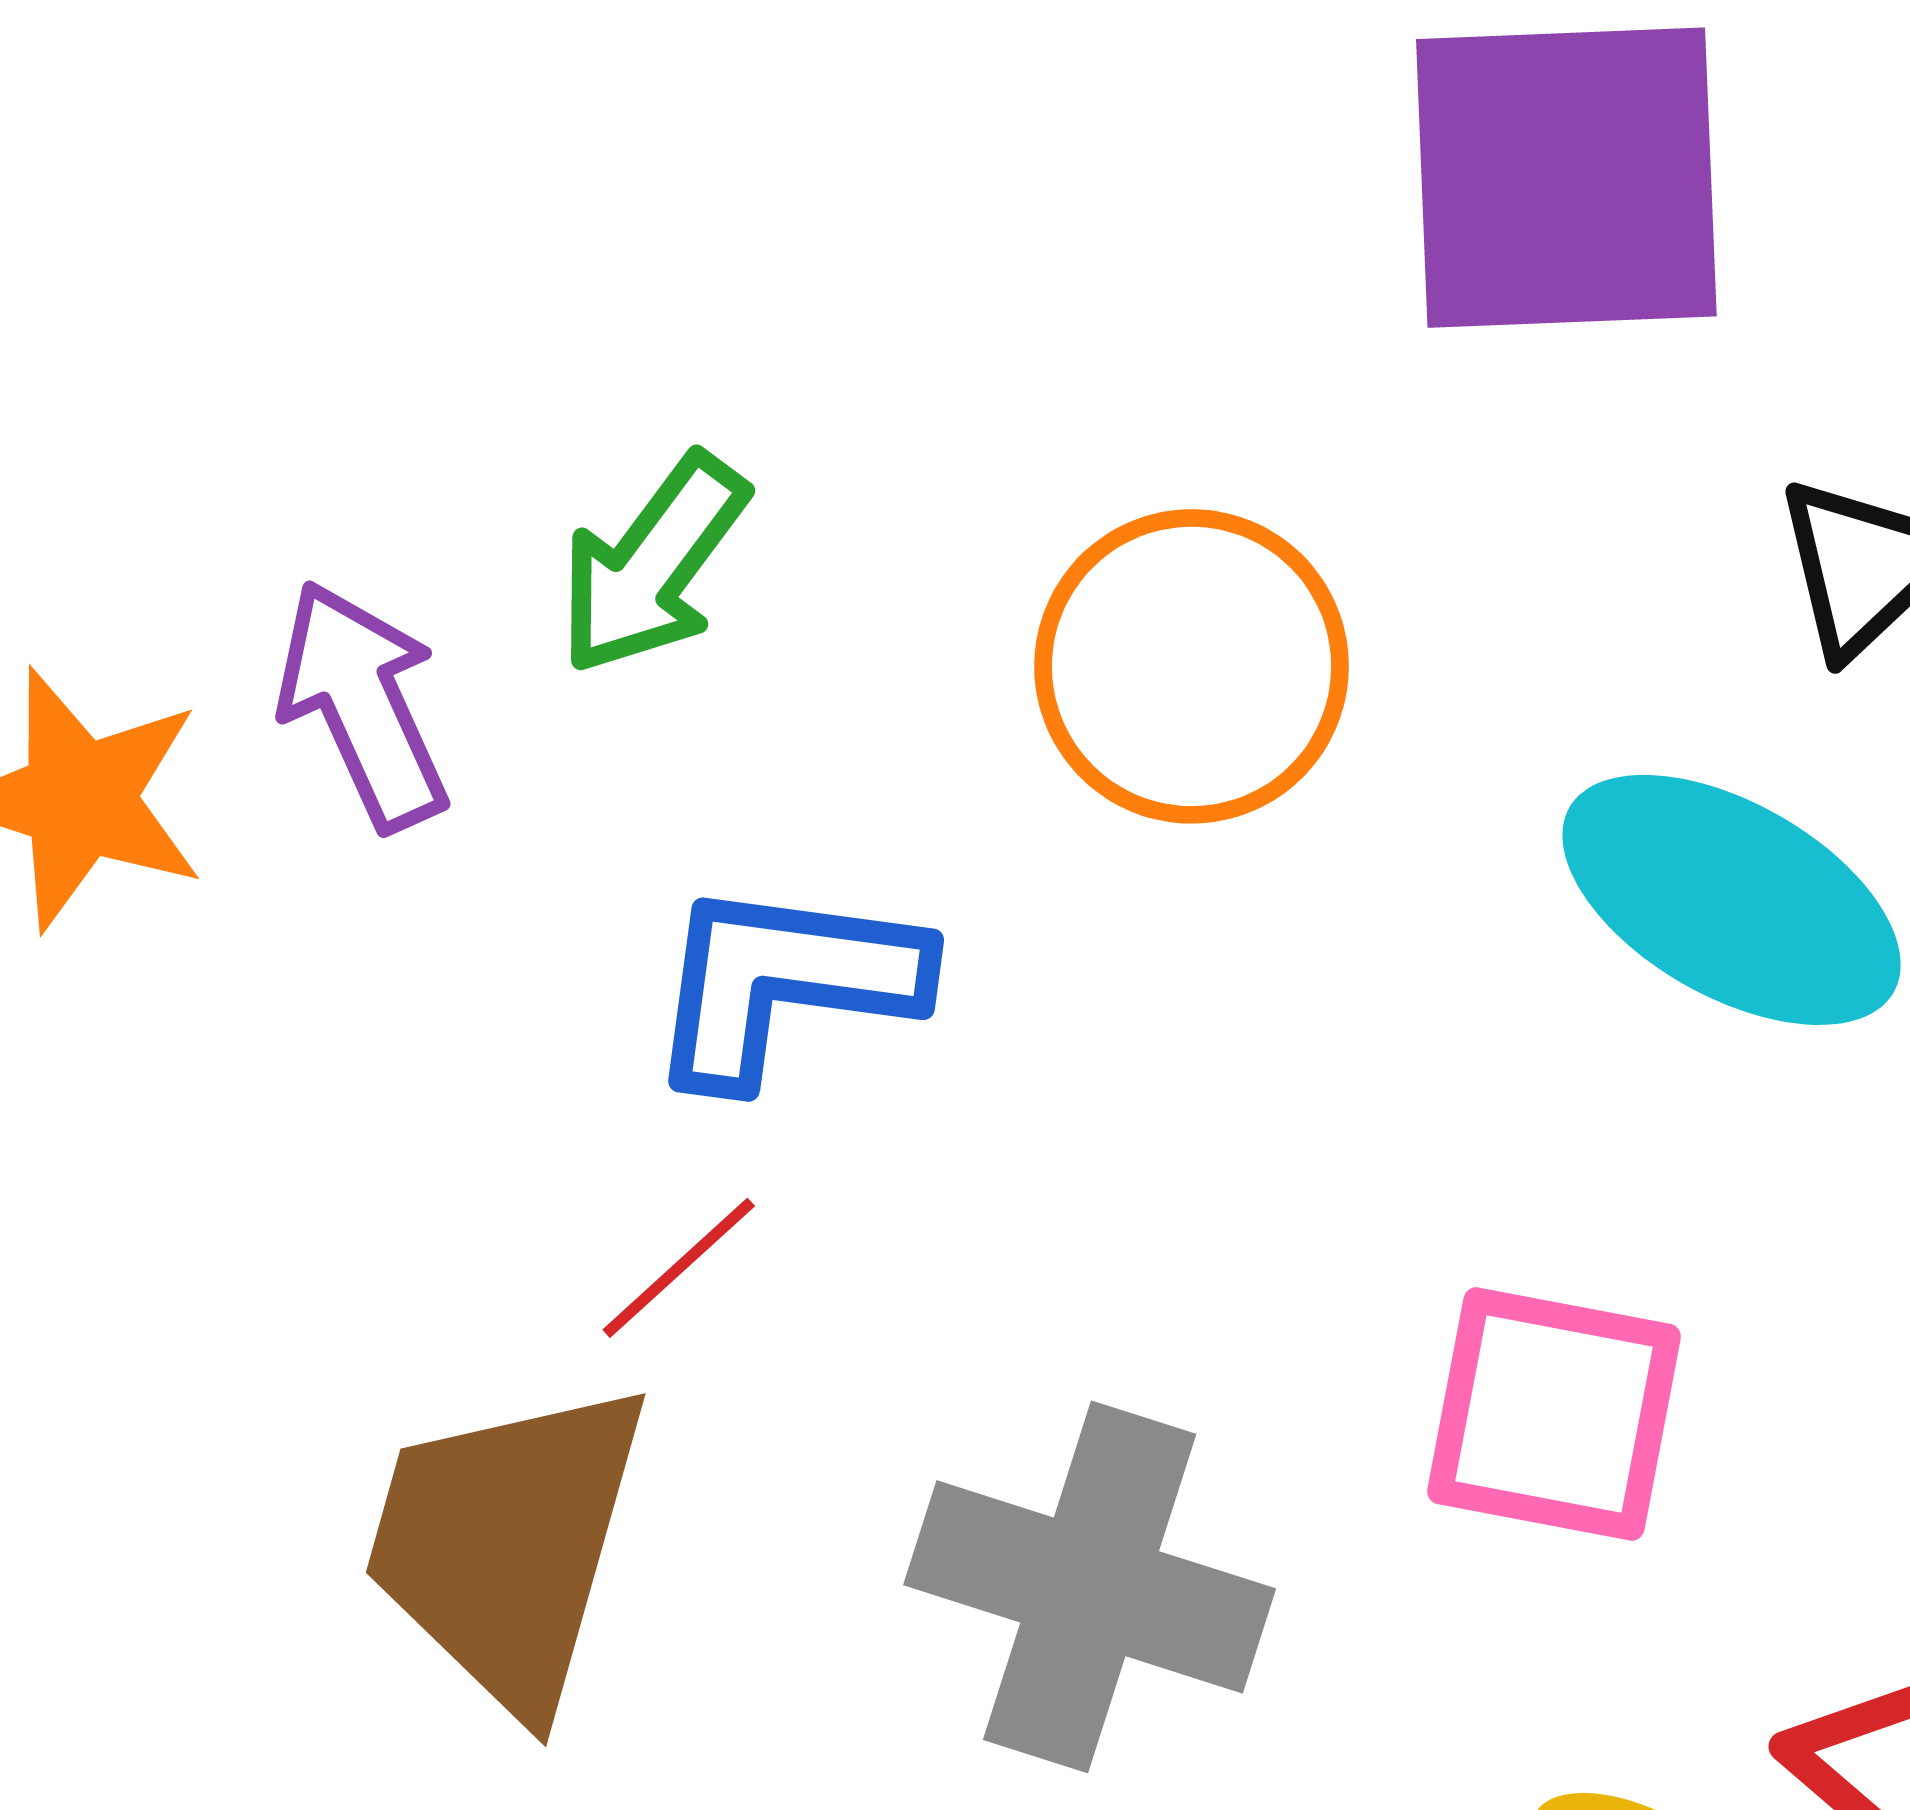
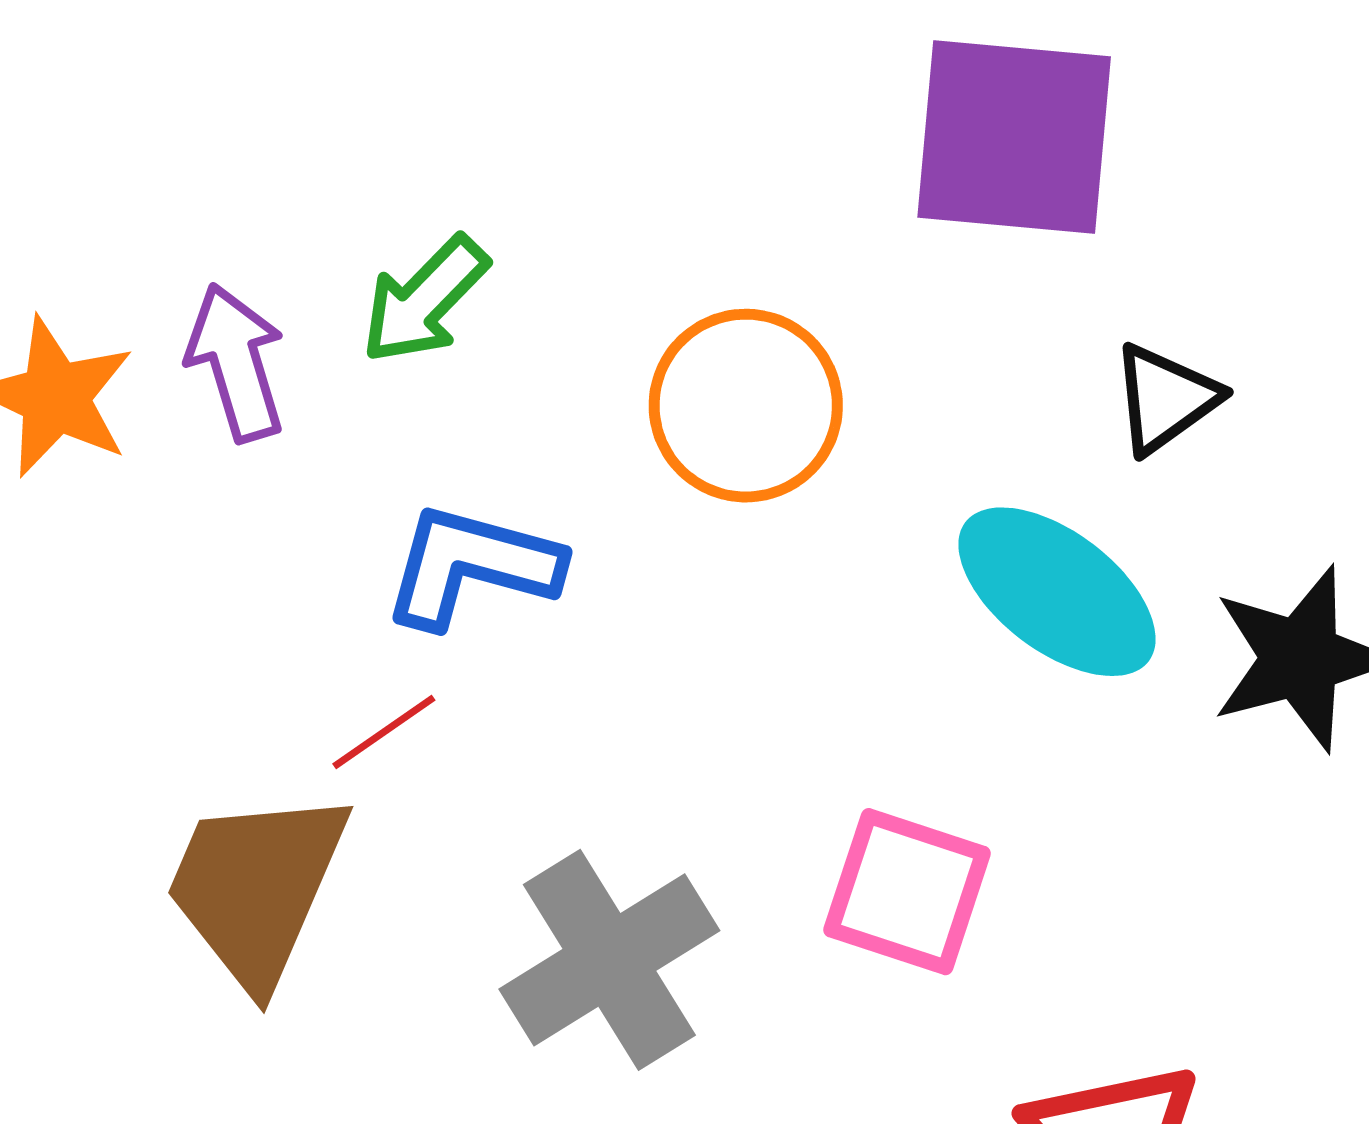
gray cross: (1090, 1587) -> (609, 960), turned 33

